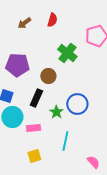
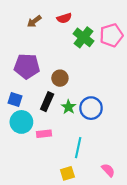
red semicircle: (52, 20) -> (64, 18), turned 56
green cross: (67, 53) -> (84, 37), moved
green star: (56, 112) -> (69, 107), moved
yellow square: (34, 156) -> (67, 173), moved

